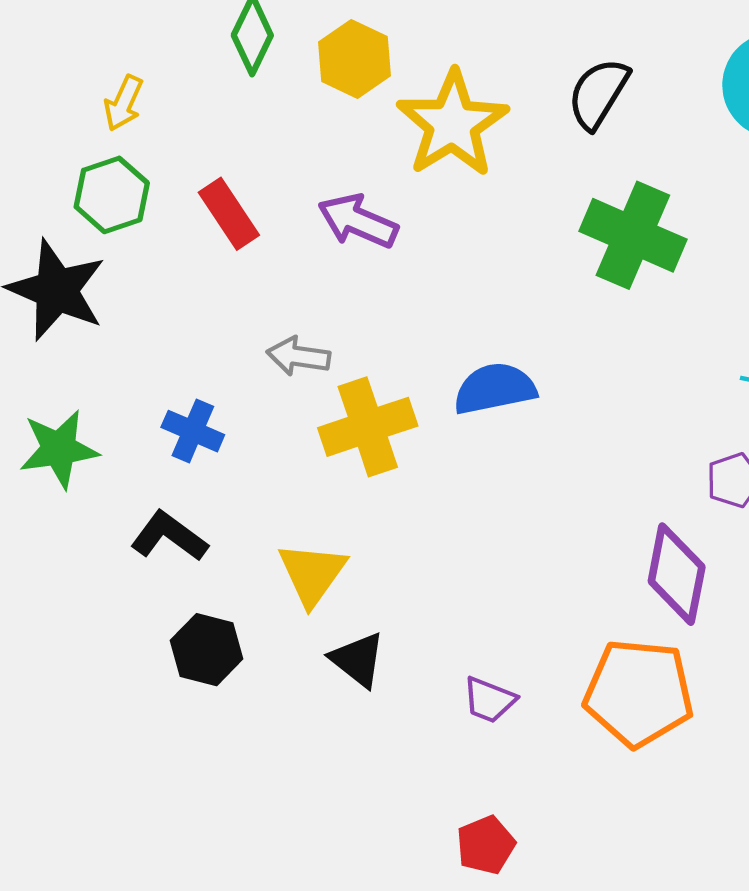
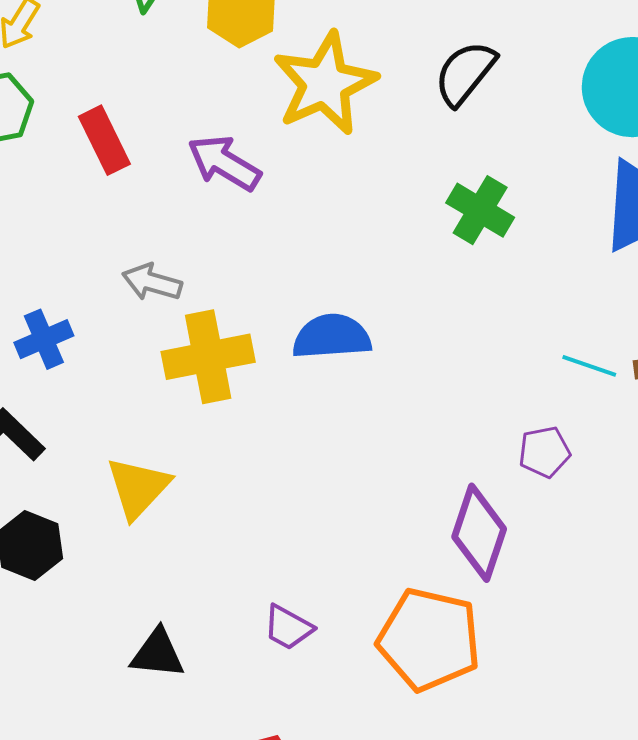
green cross: (633, 235) -> (480, 210), size x0.7
blue cross: (193, 431) -> (44, 339), turned 36
black triangle: (358, 660) -> (158, 654), moved, turned -40

